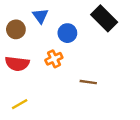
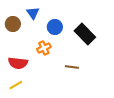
black rectangle: (104, 18) -> (85, 34), moved
red semicircle: (17, 64) -> (18, 63), moved

